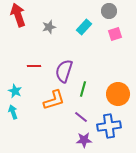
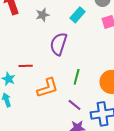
red line: (34, 66) -> (26, 66), moved
purple semicircle: (64, 71) -> (59, 44), moved

